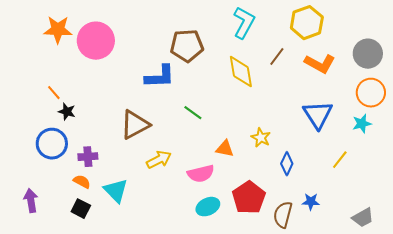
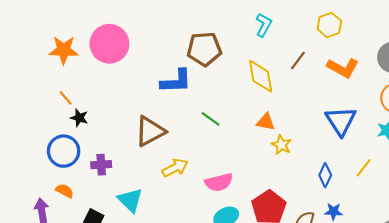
cyan L-shape: (244, 23) -> (264, 25), size x0.7
yellow hexagon: (307, 23) -> (329, 25), size x0.7
orange star: (58, 30) -> (64, 50), moved
orange triangle: (225, 149) -> (266, 122), moved
blue diamond: (287, 164) -> (325, 175), moved
orange semicircle: (82, 182) -> (65, 191), moved

